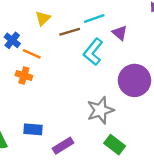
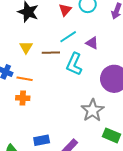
brown line: (70, 32) -> (51, 53), turned 30

